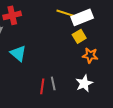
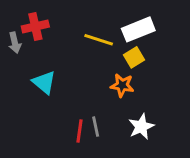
yellow line: (66, 13) -> (99, 40), moved
orange star: (90, 55) -> (122, 85), moved

